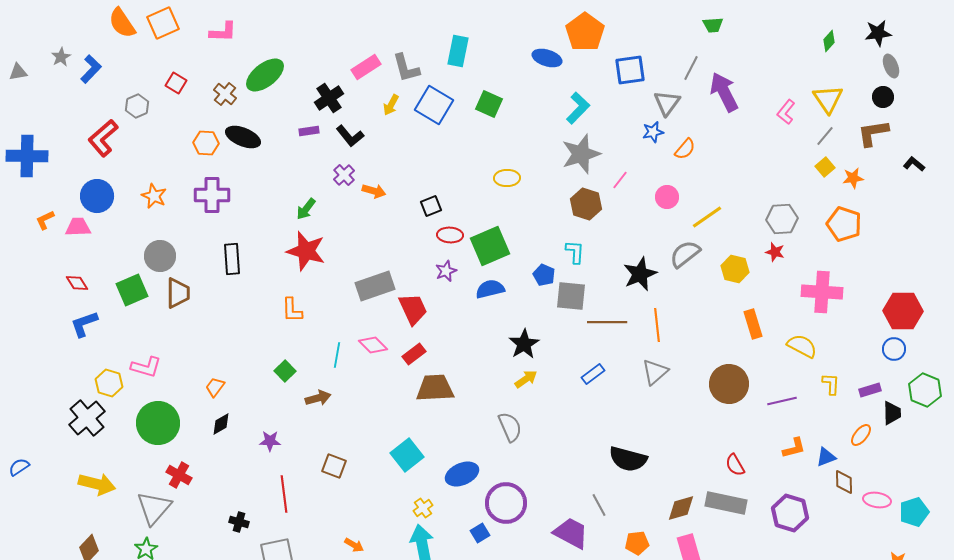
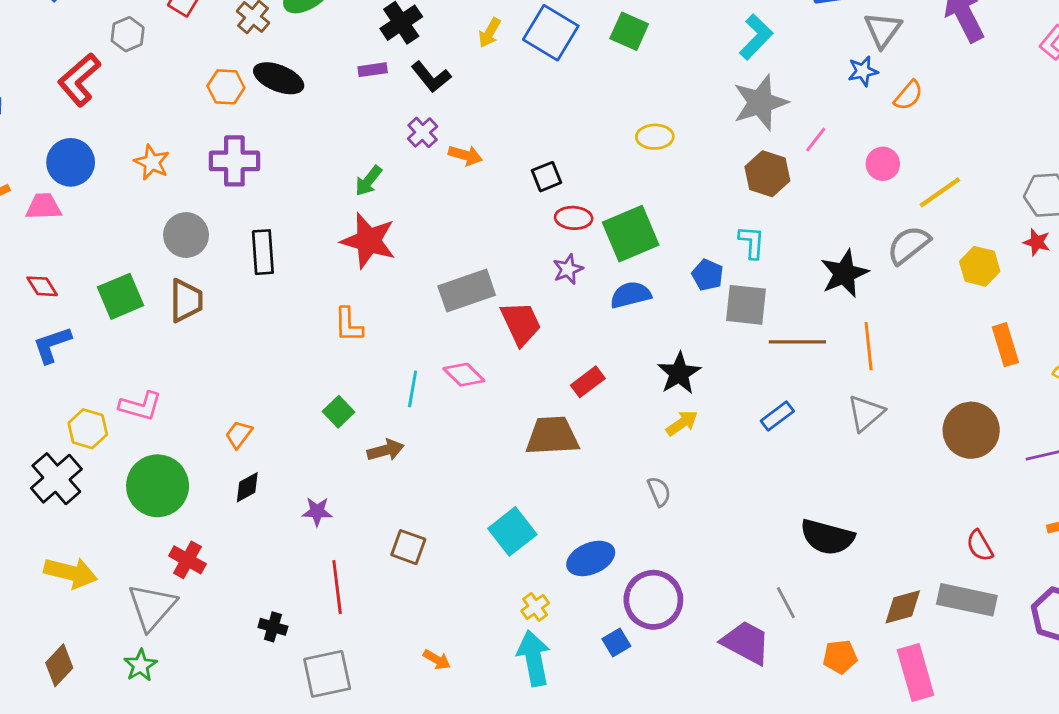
gray circle: (160, 256) -> (186, 235), moved
red rectangle: (414, 354) -> (588, 382), moved
gray semicircle: (510, 427) -> (659, 491), size x0.7

